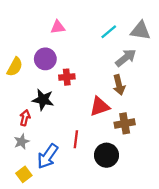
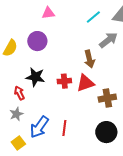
red cross: (67, 77) -> (64, 81), moved
brown arrow: (119, 85) -> (89, 59), moved
red arrow: (25, 118) -> (19, 93), turned -40
red line: (76, 139) -> (64, 128), moved
black circle: (106, 155) -> (106, 132), moved

